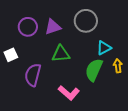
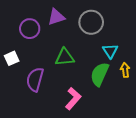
purple triangle: (53, 27) -> (56, 17), moved
cyan triangle: (104, 48) -> (110, 51), turned -35
pink L-shape: (69, 93) -> (73, 99), turned -90

